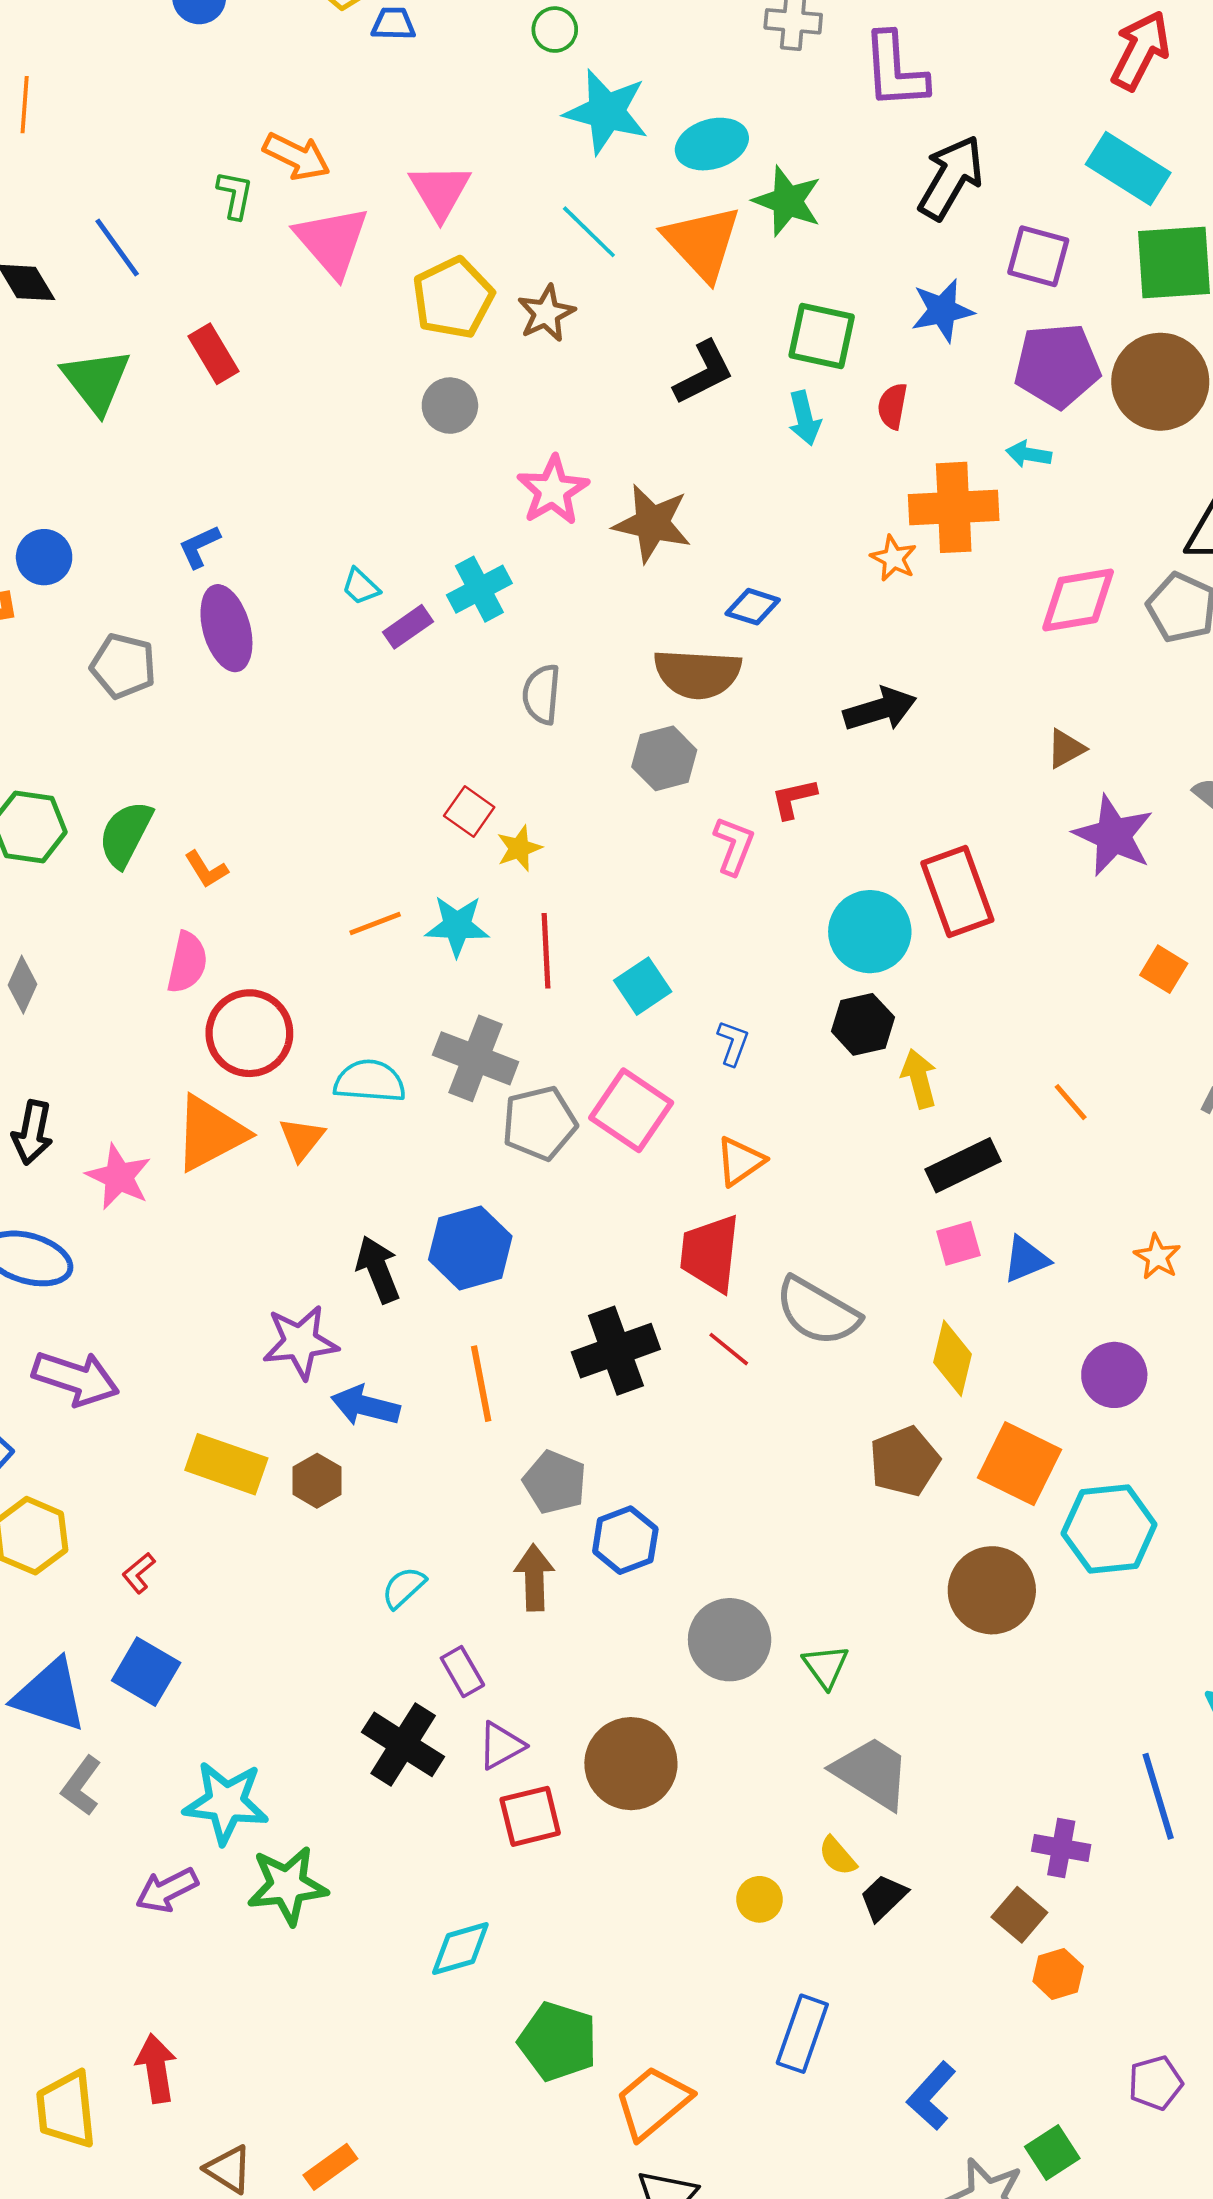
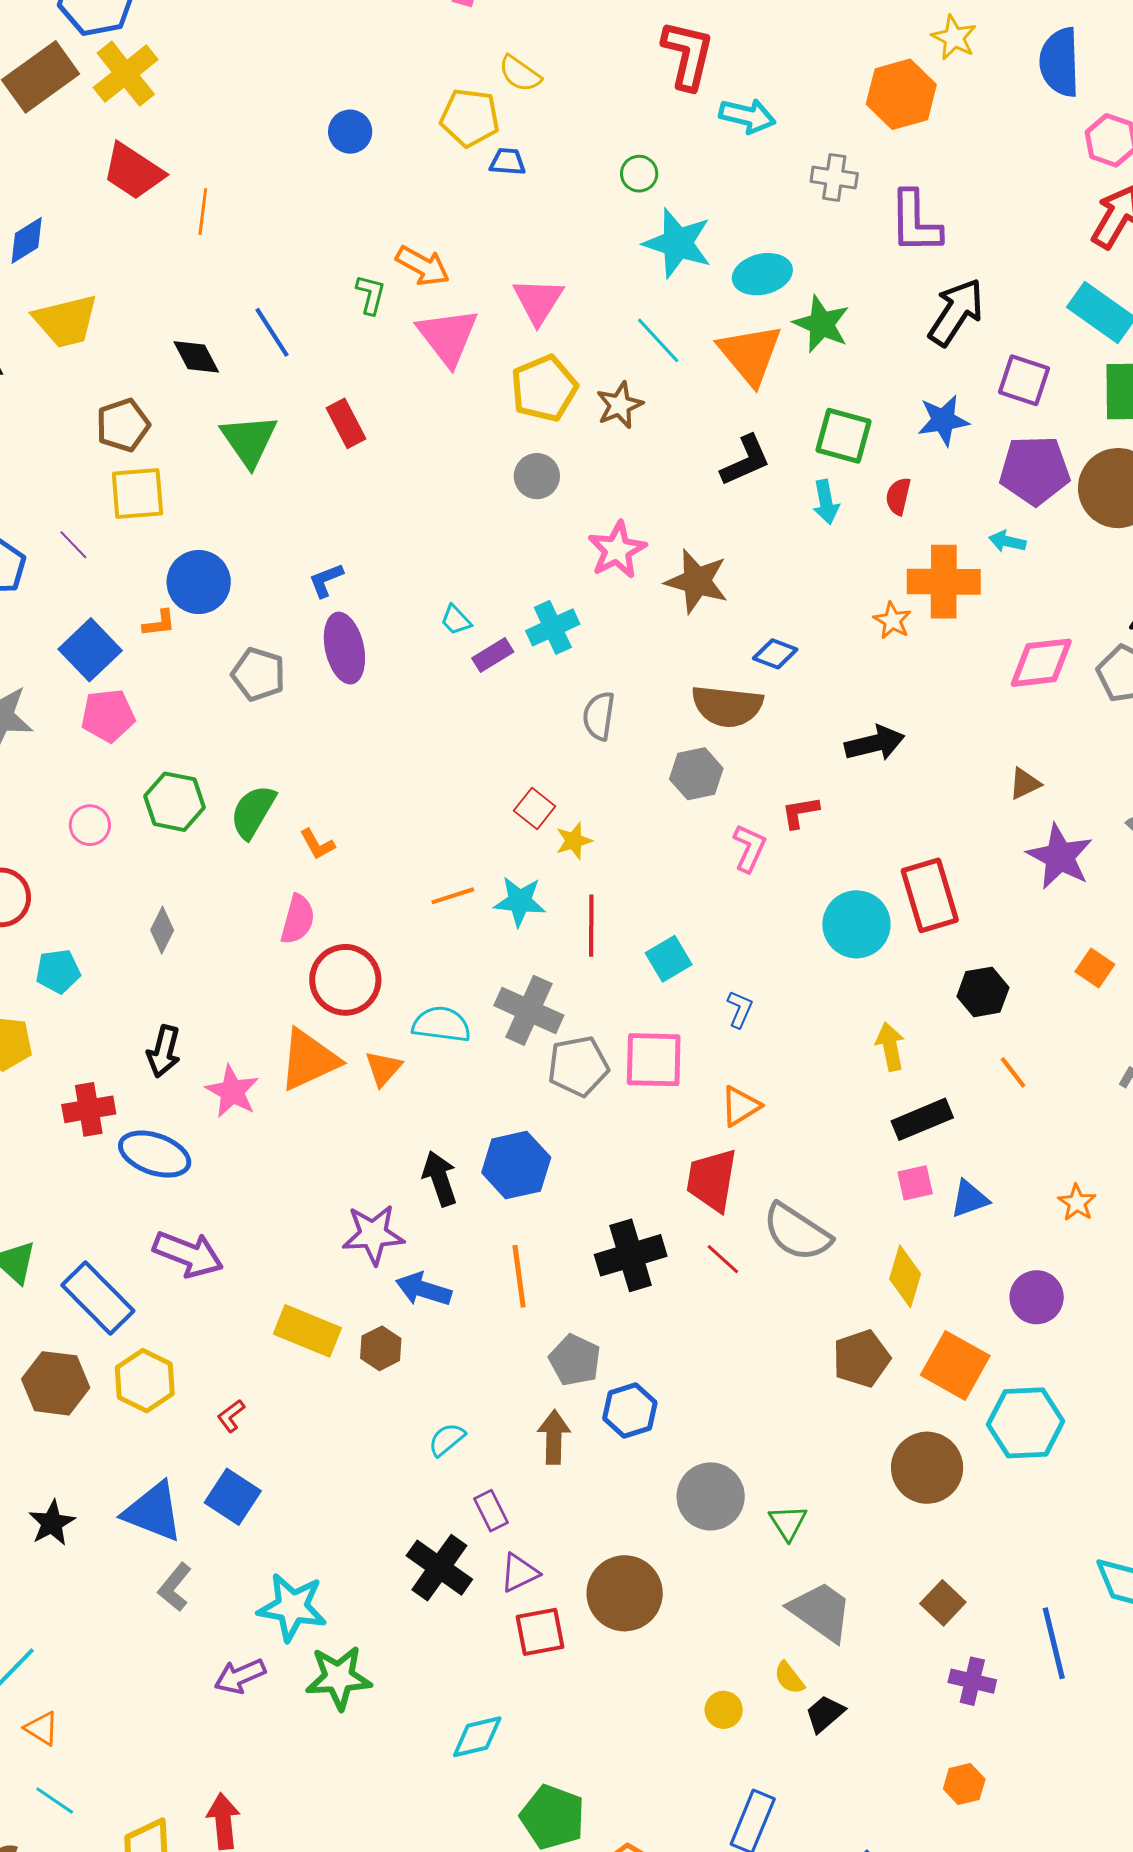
blue circle: (44, 557) -> (199, 582), size x1.4
black hexagon: (863, 1024) -> (983, 992), moved
pink square: (631, 1110) -> (654, 1060), turned -36
brown square: (1019, 1915) -> (943, 1603), moved

